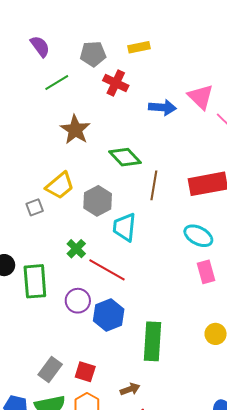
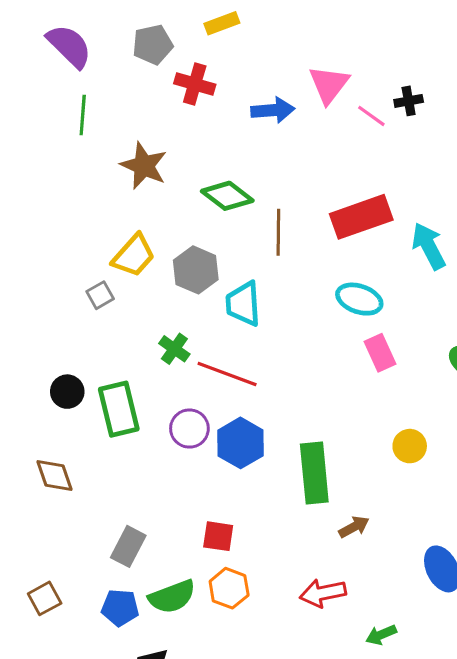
purple semicircle: (40, 46) -> (69, 46), size x1.4
green line: (57, 83) -> (83, 115), moved, turned -45
pink triangle: (201, 97) -> (329, 84), turned 32
gray rectangle: (50, 369) -> (128, 546), moved
brown arrow: (130, 389) -> (354, 527), moved

